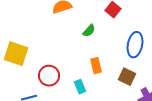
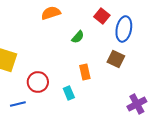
blue ellipse: (135, 45) -> (124, 29), moved
brown square: (127, 77) -> (116, 59), moved

